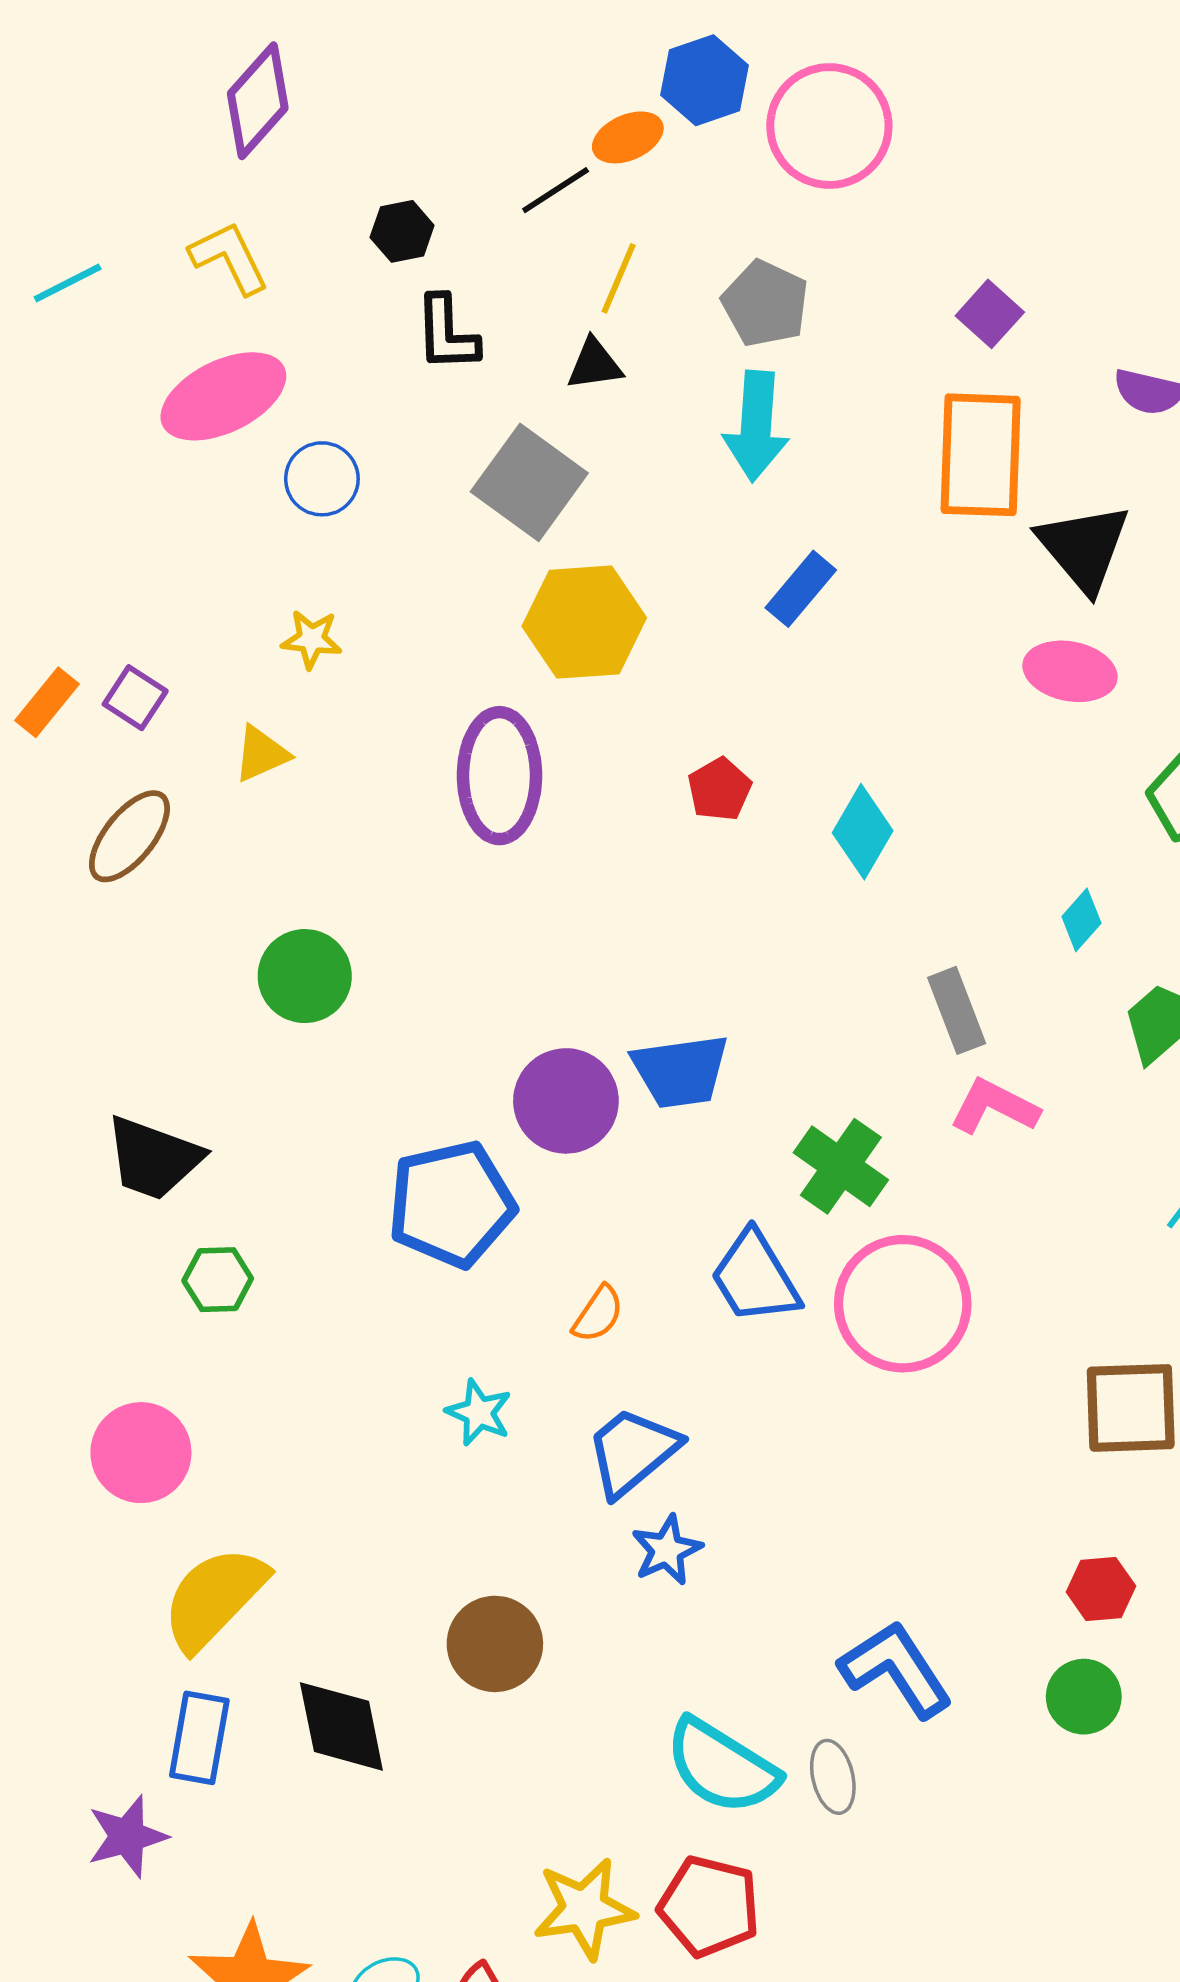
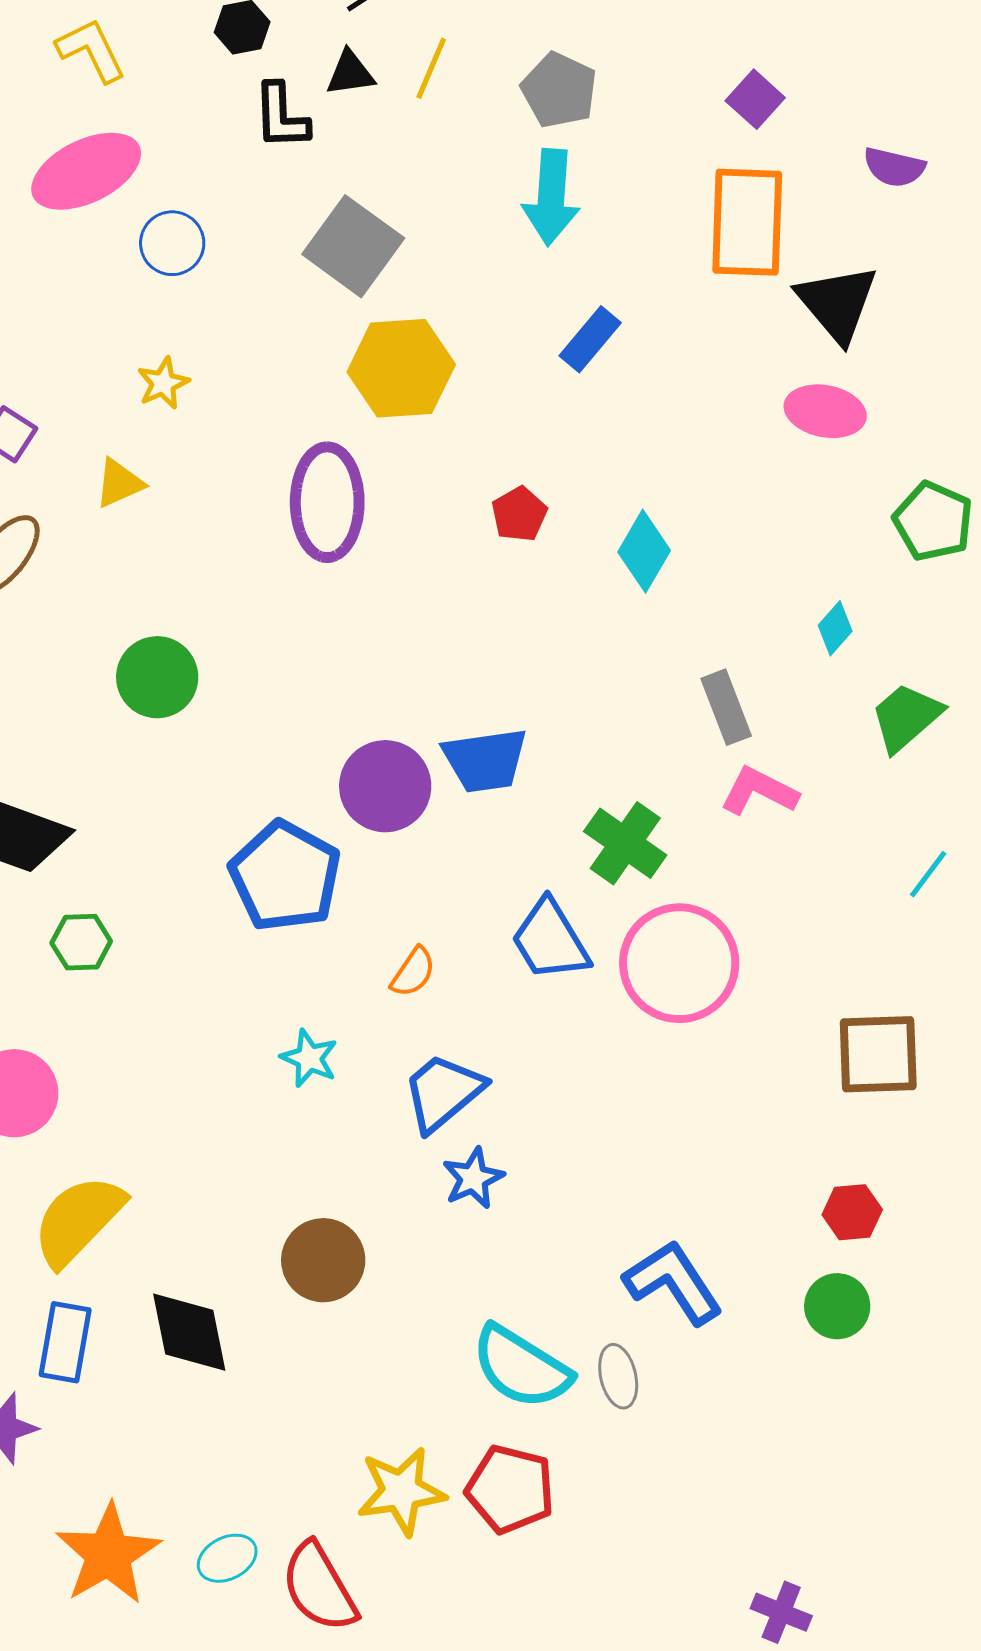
black triangle: (595, 364) -> (350, 73), moved
yellow star: (312, 639) -> (163, 383), turned -30
blue pentagon: (451, 1204) -> (285, 876), turned -30

